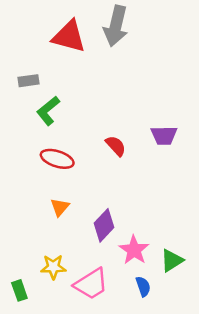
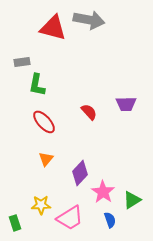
gray arrow: (116, 26) -> (89, 20), turned -92
green L-shape: (48, 111) -> (37, 85), turned -40
red ellipse: (57, 159) -> (44, 122), turned 30

